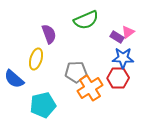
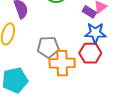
orange cross: (90, 88) -> (62, 63), turned 30

